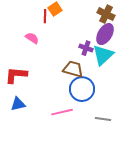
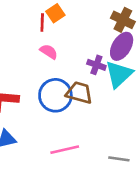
pink semicircle: (32, 38) -> (49, 52), moved
blue circle: (82, 89) -> (55, 95), moved

